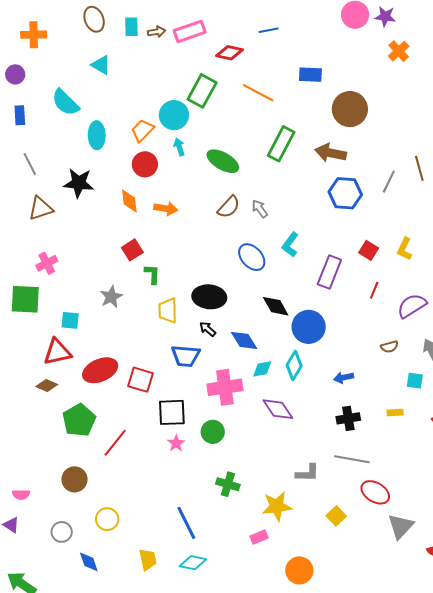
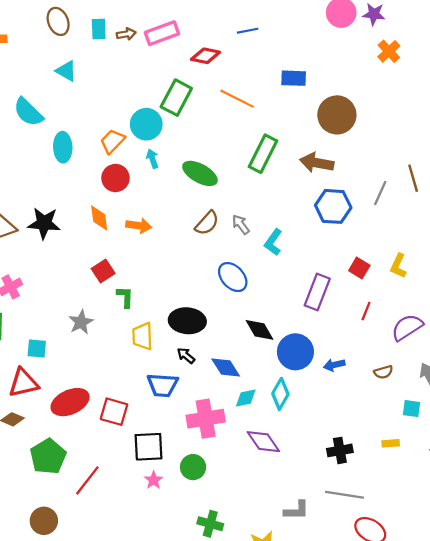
black star: (79, 183) -> (44, 223), moved
cyan L-shape: (290, 245) -> (273, 242), moved
blue arrow: (344, 378) -> (334, 365), moved

